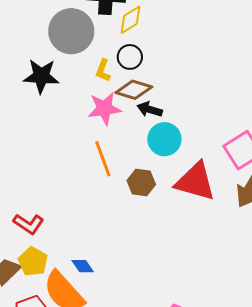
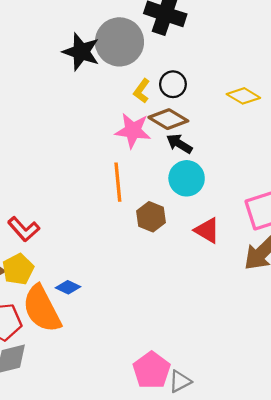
yellow diamond: (130, 20) -> (243, 96), moved, turned 48
black star: (41, 76) -> (81, 52), moved
red triangle: (195, 182) -> (207, 230), size x0.6
blue diamond: (83, 266) -> (68, 287), turned -45

